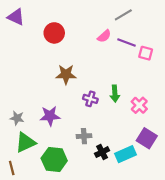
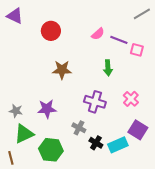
gray line: (123, 15) -> (142, 14), moved
green arrow: (115, 94) -> (108, 68), moved
purple cross: (90, 99) -> (95, 102), moved, size x1.5
gray cross: (84, 136) -> (79, 128), turned 32
black cross: (102, 152) -> (96, 143), turned -32

